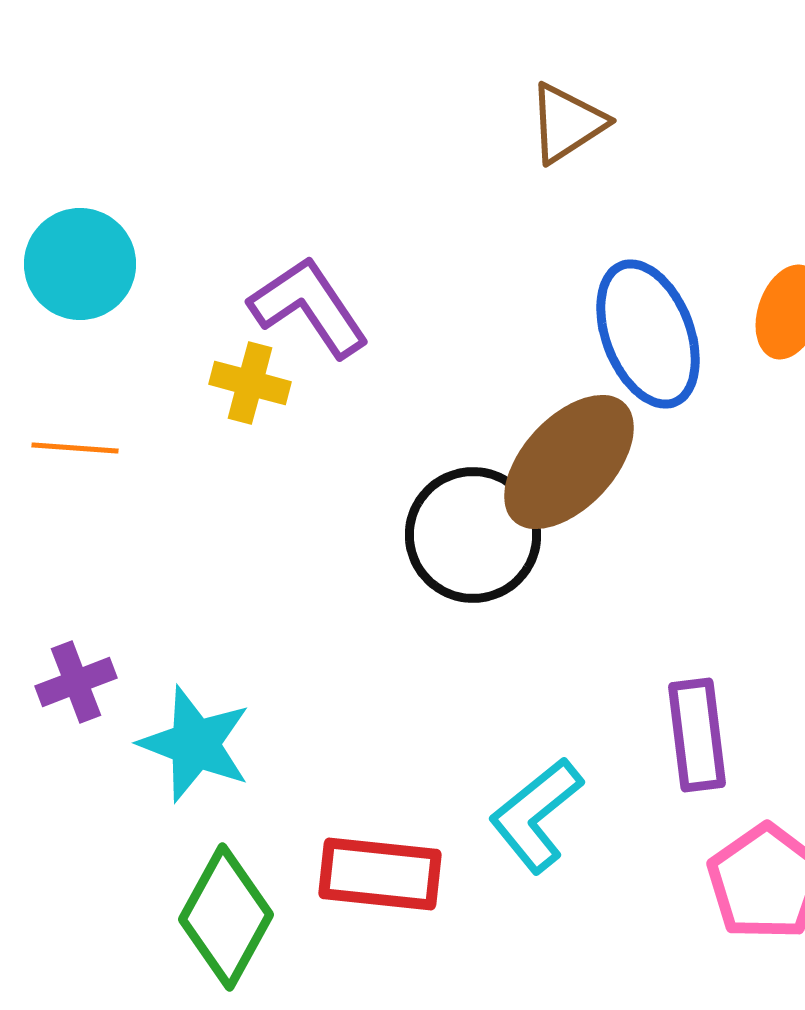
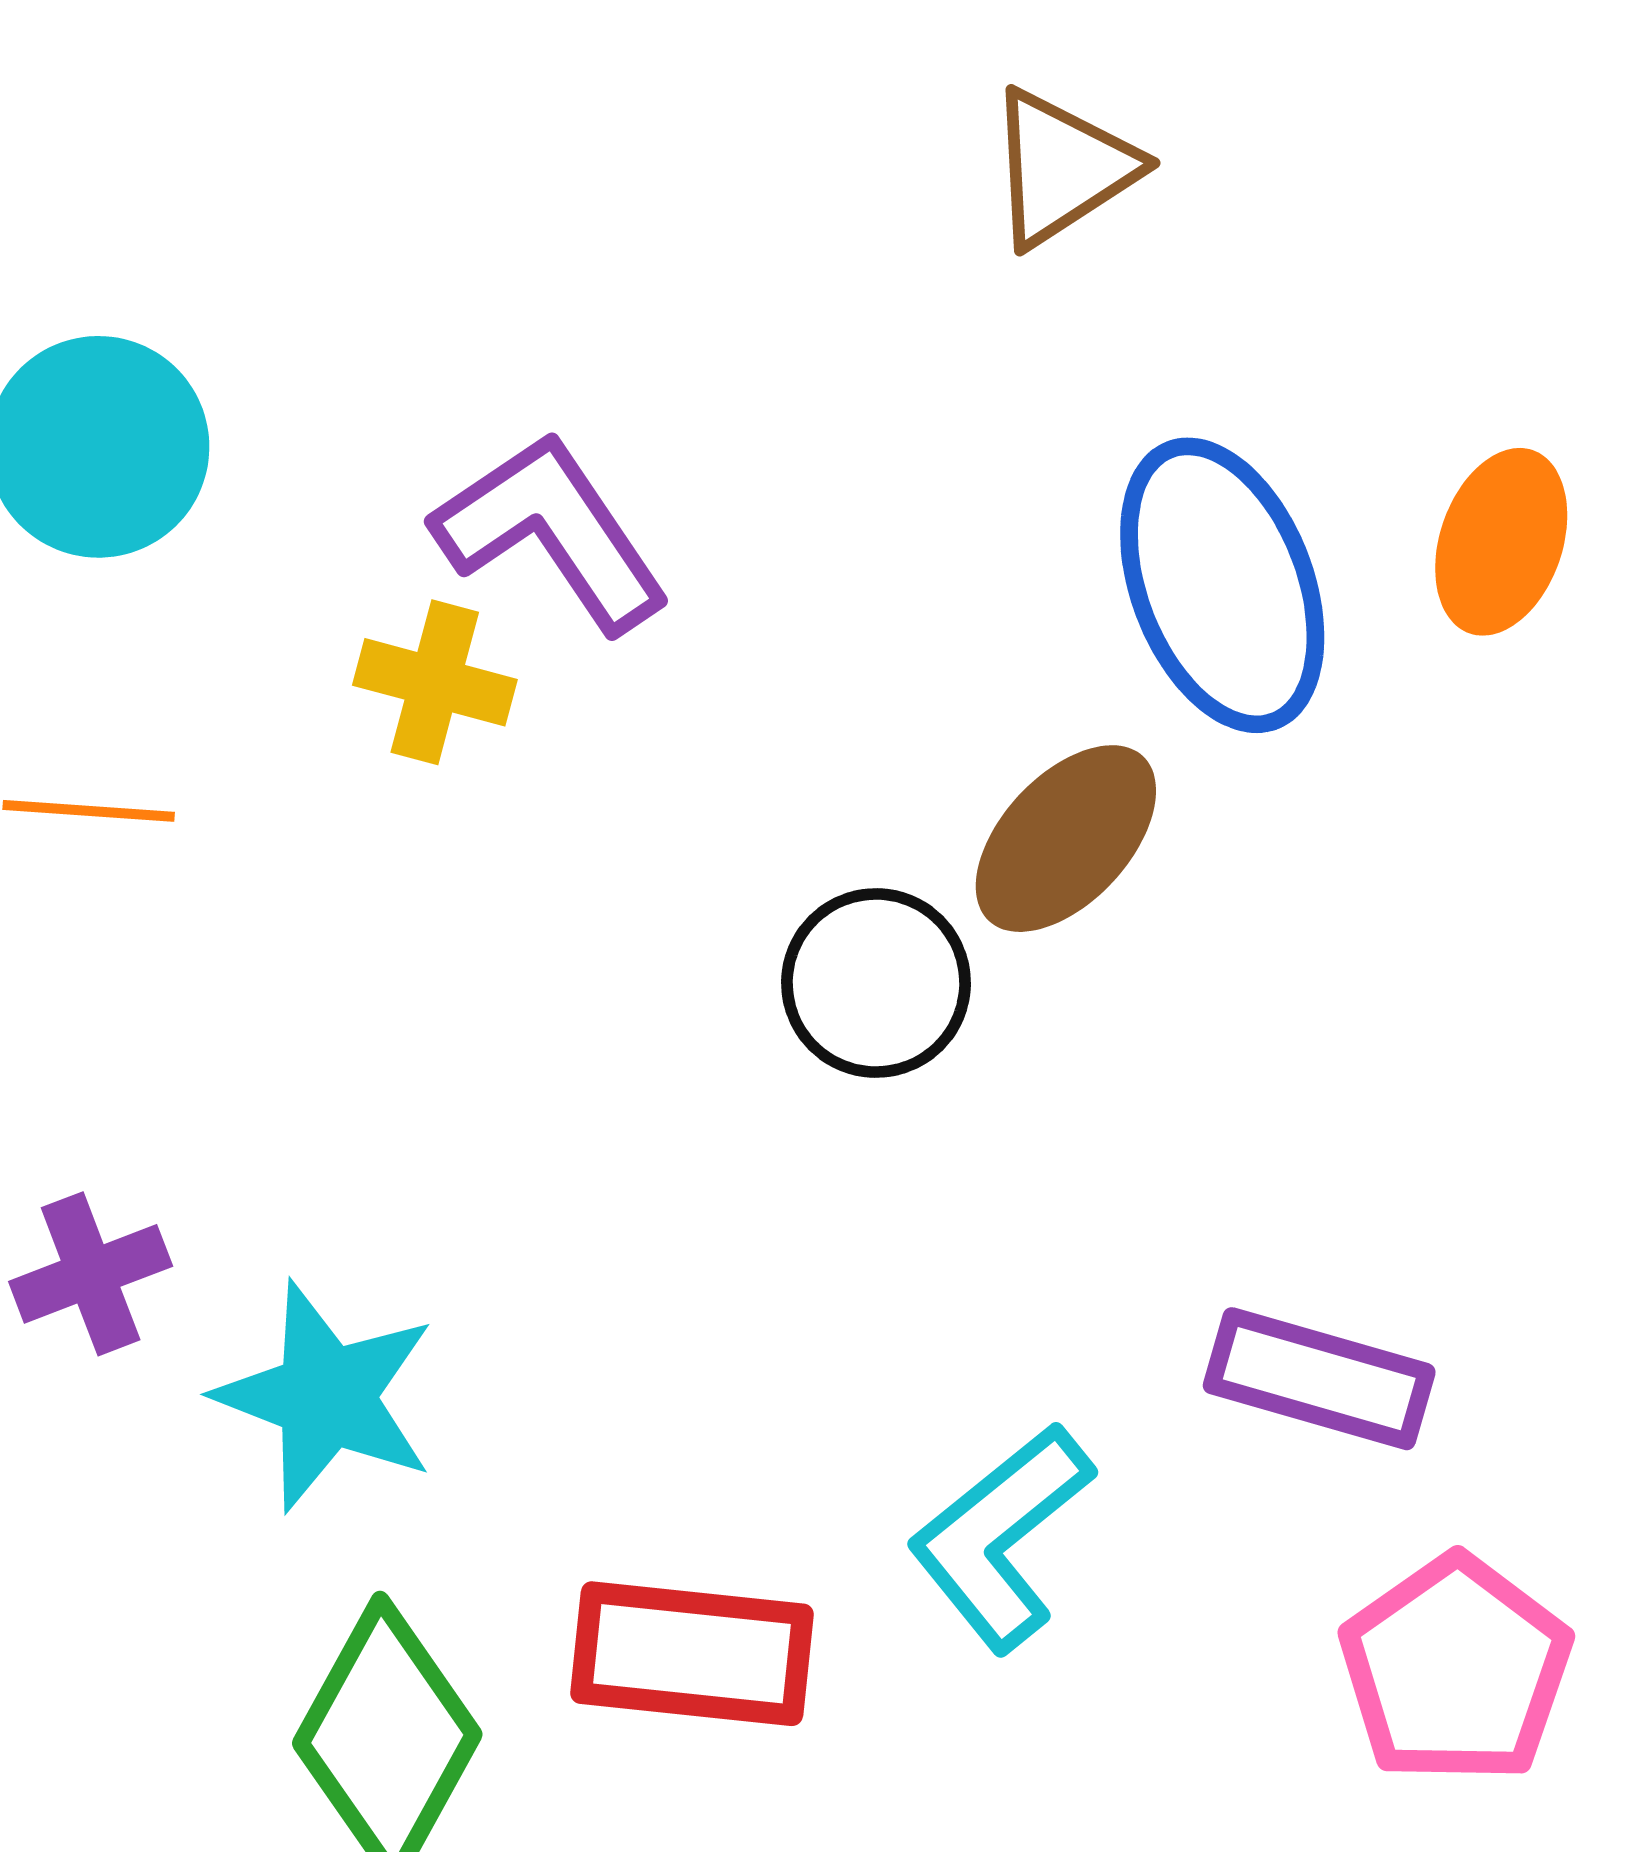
brown ellipse: (569, 462) -> (1066, 839), size x0.7
black circle: (473, 535) -> (876, 983), size x0.7
purple rectangle: (697, 735) -> (1319, 1379), turned -67

